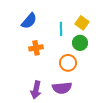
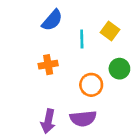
blue semicircle: (29, 21) -> (52, 20), moved
green circle: (80, 43) -> (119, 69), moved

